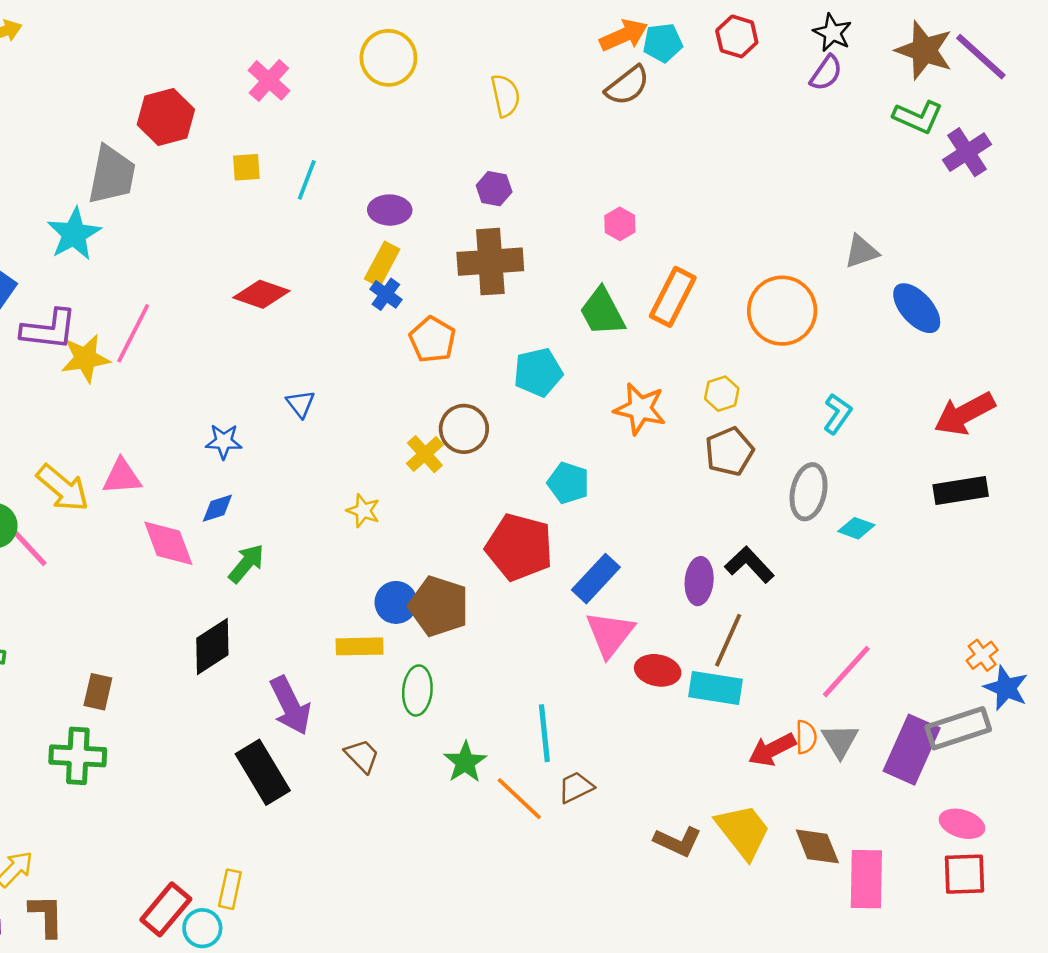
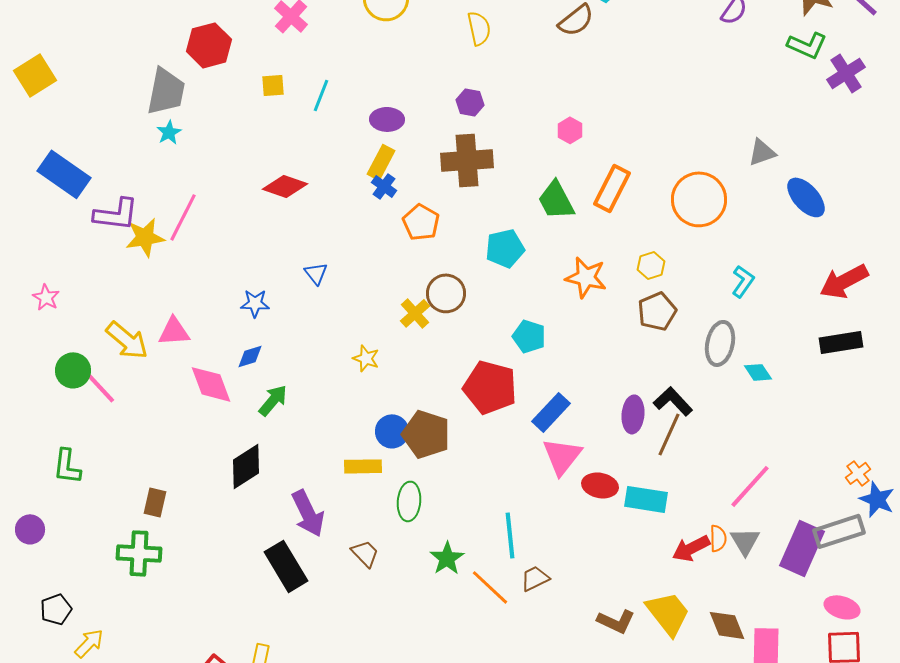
cyan star: (74, 234) -> (169, 132), moved, size x0.6
cyan diamond: (856, 528) -> (758, 372), turned 36
brown line: (728, 640) -> (669, 434), moved

